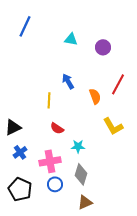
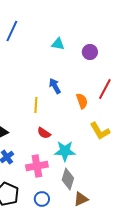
cyan star: (78, 146) -> (65, 151), size x1.5
blue circle: (55, 184) -> (42, 199), moved
brown triangle: (85, 202) -> (81, 199), moved

